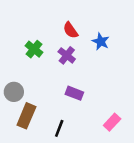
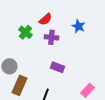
red semicircle: (70, 30) -> (45, 19), moved, turned -96
purple cross: (67, 55) -> (51, 37), turned -32

